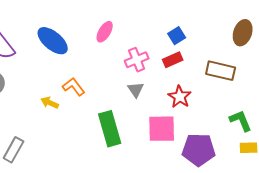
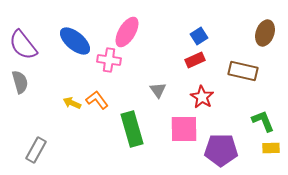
pink ellipse: (105, 32) -> (127, 32), size x1.4
pink cross: (137, 60) -> (109, 60), moved, turned 30
orange L-shape: (74, 87) -> (97, 100), moved

